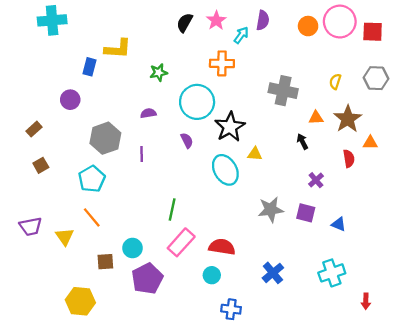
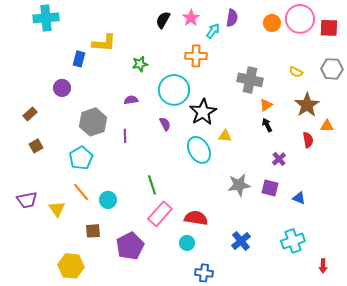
yellow semicircle: (335, 82) -> (296, 72), turned -80
orange triangle: (316, 118) -> (266, 105), moved, turned -32
green line: (172, 210) -> (152, 185), turned -30
cyan circle: (133, 248) -> (108, 200), moved

